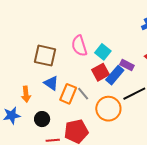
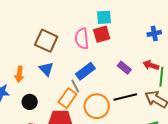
cyan square: (103, 52) -> (104, 17), moved, turned 35
red square: (100, 72) -> (102, 34), moved
blue rectangle: (115, 75) -> (85, 71), moved
orange rectangle: (68, 94) -> (68, 98), moved

